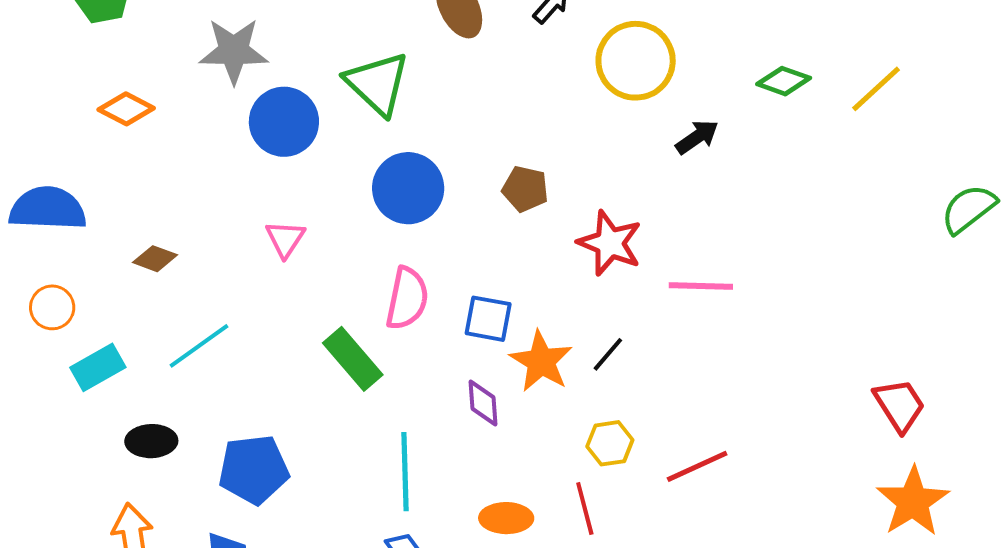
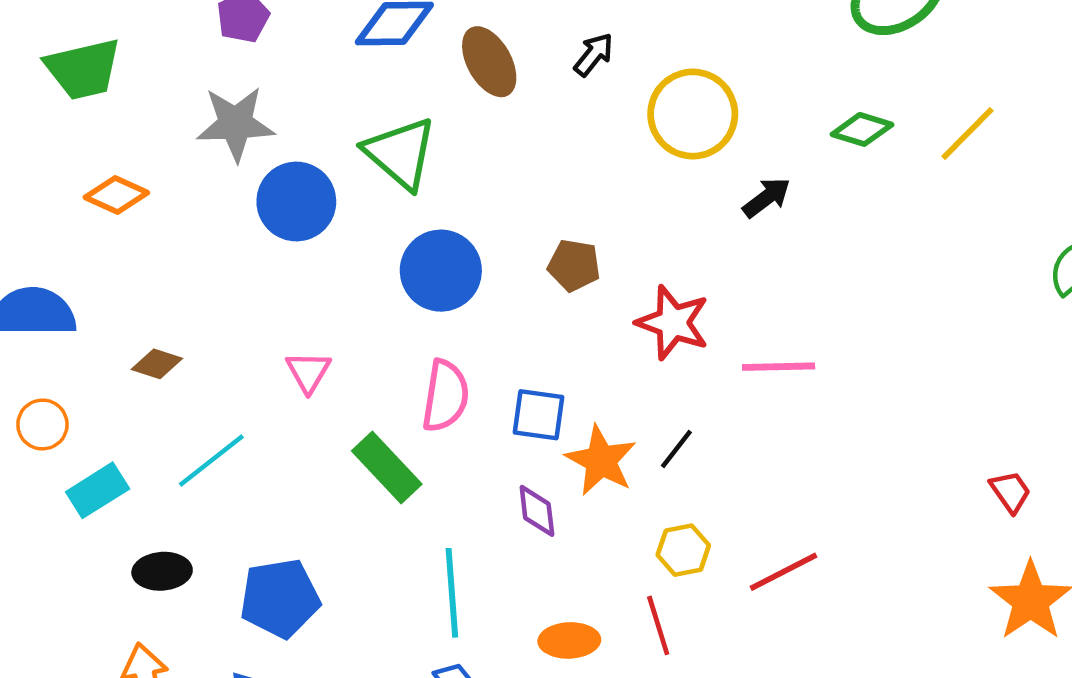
pink triangle: (285, 239) -> (308, 372), moved
red trapezoid: (899, 405) -> (1010, 492), size x0.7

